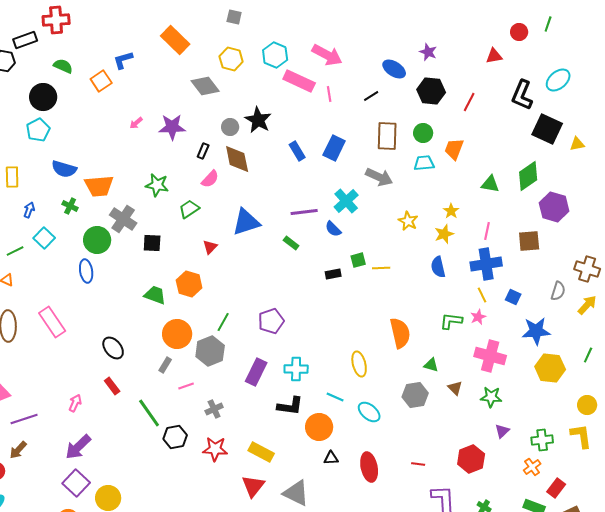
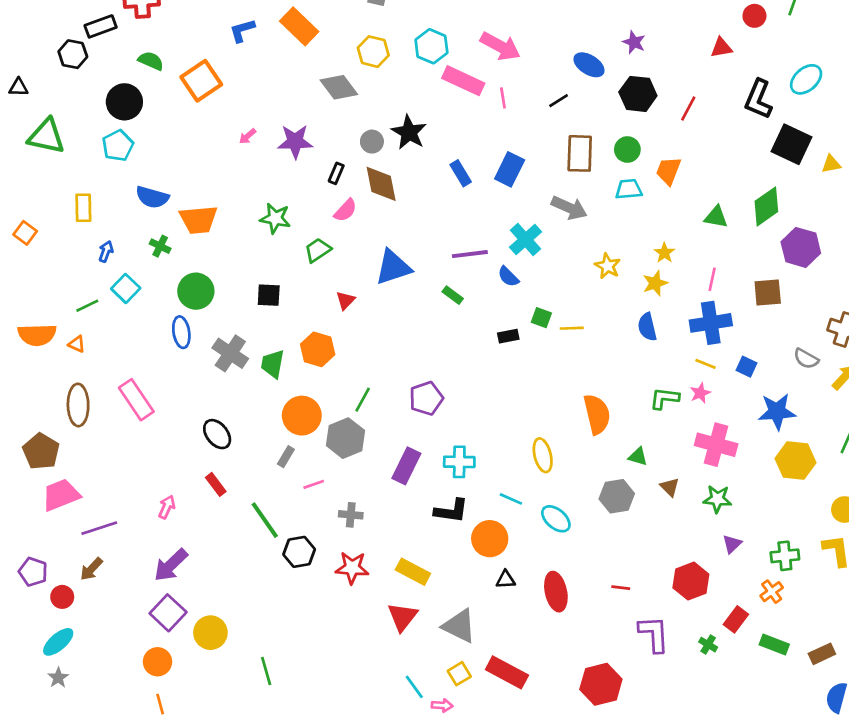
blue L-shape: (123, 60) -> (242, 30), moved
orange square: (101, 81) -> (201, 81), size x1.4
gray cross: (123, 219) -> (230, 353), moved
green square: (358, 260) -> (541, 318), turned 35
gray semicircle: (558, 291) -> (806, 359), turned 102
green trapezoid: (155, 295) -> (273, 364), turned -100
yellow line: (482, 295) -> (705, 364), turned -42
gray cross: (214, 409) -> (351, 515), turned 30
red rectangle: (556, 488) -> (736, 619), moved

